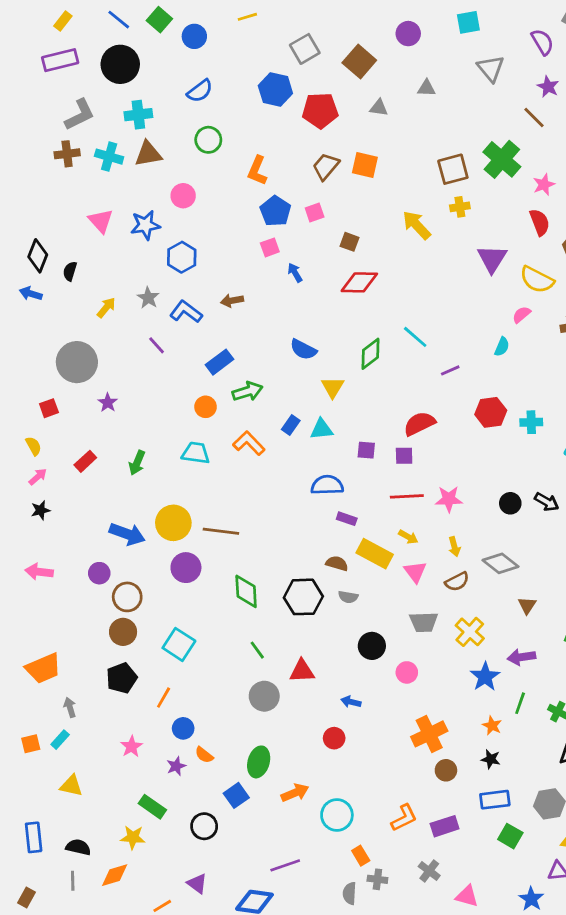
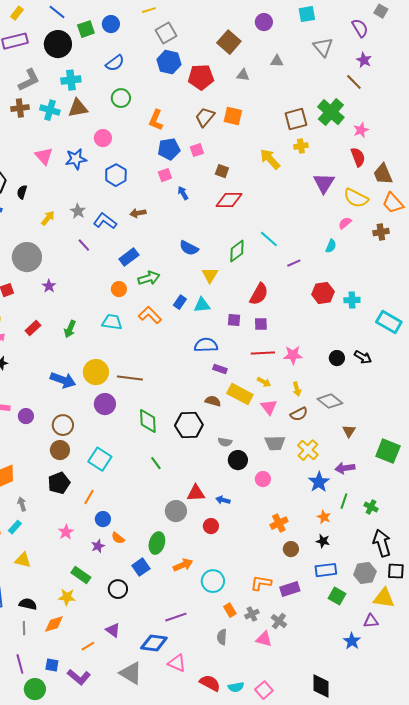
green square: (159, 20) -> (86, 29), moved, turned 30
gray square: (305, 49) -> (166, 33), moved
blue pentagon: (275, 211) -> (169, 149), turned 30
blue hexagon: (182, 257) -> (116, 175), moved
red semicircle: (419, 424) -> (259, 294), moved, turned 145
purple circle: (99, 573) -> (26, 416), moved
gray semicircle: (348, 597) -> (225, 442), moved
red triangle: (302, 671) -> (196, 493), moved
gray circle: (264, 696) -> (176, 511), moved
orange cross: (429, 734) -> (279, 523), size x0.7
orange L-shape: (404, 818) -> (261, 583), turned -145
gray cross: (377, 879) -> (252, 614), moved, turned -32
pink triangle: (467, 896) -> (264, 639), moved

